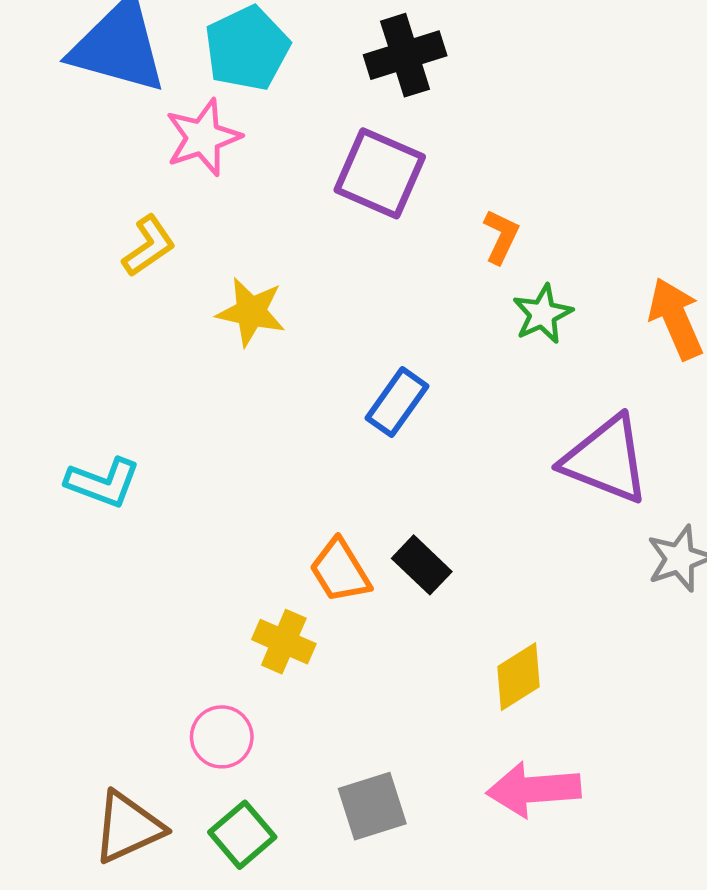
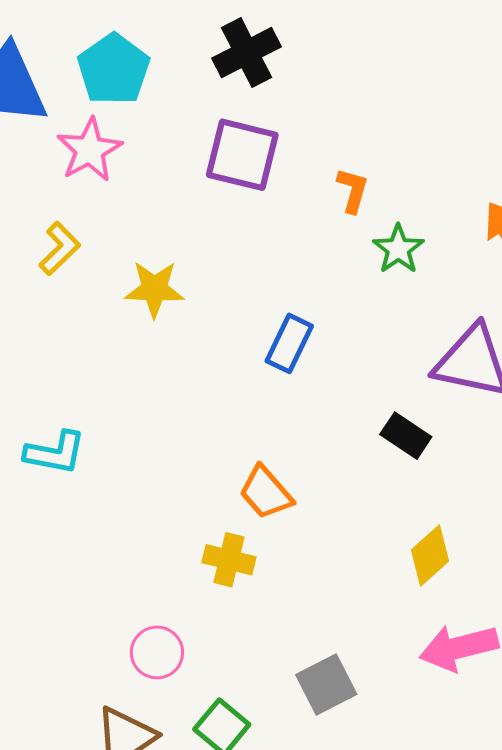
black rectangle: (422, 565) -> (406, 436), moved
pink circle: (222, 737) -> (157, 652), moved

